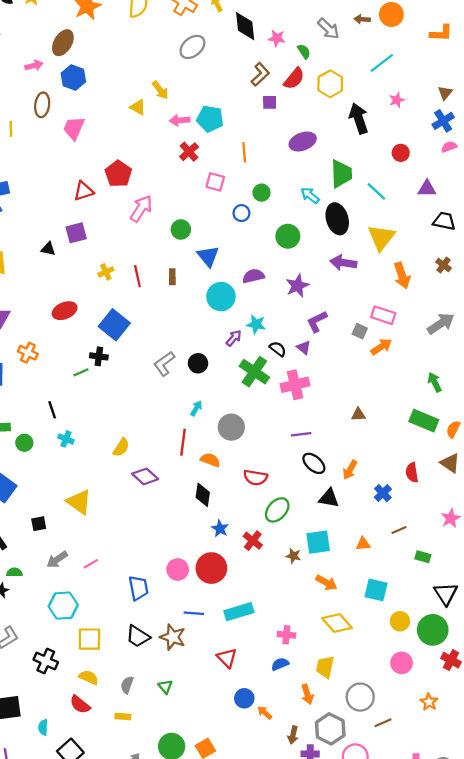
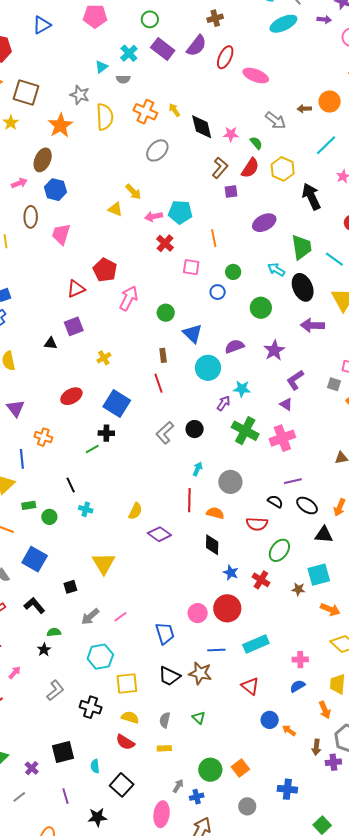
red line: (137, 276) -> (158, 383), moved
black semicircle: (278, 349) -> (275, 501), moved
yellow triangle: (79, 502) -> (104, 563), turned 30

